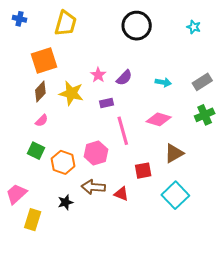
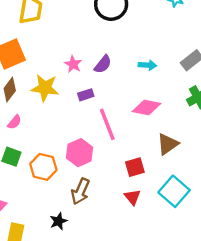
brown arrow: (93, 187) -> (80, 191), turned -65
red triangle: (121, 194) -> (132, 197), moved, turned 35
black star: (65, 202) -> (59, 221), moved

